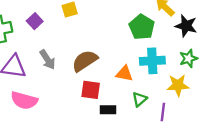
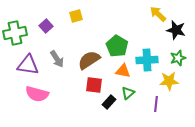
green pentagon: (142, 27) -> (117, 46), moved
green triangle: (140, 99) -> (128, 93), moved
black rectangle: (108, 110) -> (109, 102), turned -48

